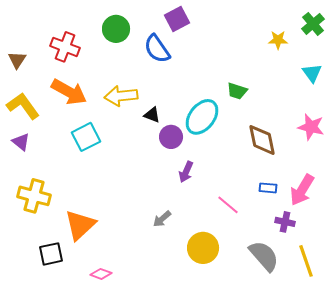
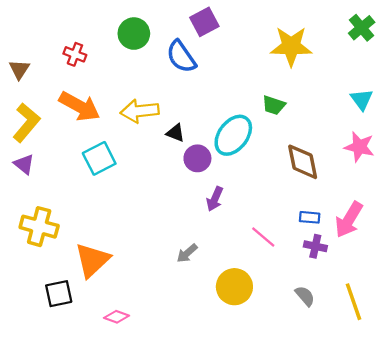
yellow star: (278, 40) -> (291, 46), moved, size x1.8
red cross: (65, 47) -> (75, 54), size x0.7
cyan triangle: (312, 73) -> (362, 99), moved
yellow L-shape: (23, 106) -> (26, 123), turned 76
purple cross: (285, 222) -> (315, 246), moved
gray semicircle: (264, 256) -> (305, 296), size x0.6

